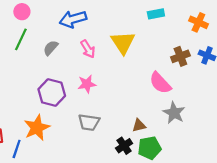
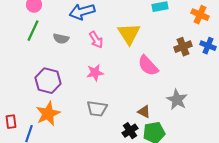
gray semicircle: (51, 48) -> (61, 39), turned -119
pink semicircle: (160, 83) -> (148, 66), moved
purple hexagon: (52, 93) -> (48, 81), moved
brown triangle: (139, 126) -> (144, 112), turned 40

